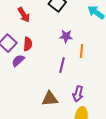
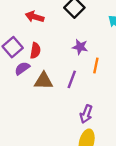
red arrow: (24, 15) -> (35, 17), turned 133
brown triangle: (50, 99) -> (44, 81), moved

